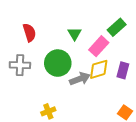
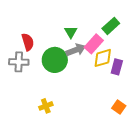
red semicircle: (29, 33) -> (28, 42), moved
yellow diamond: (99, 69) -> (103, 58), moved
gray arrow: (80, 79) -> (76, 50), moved

